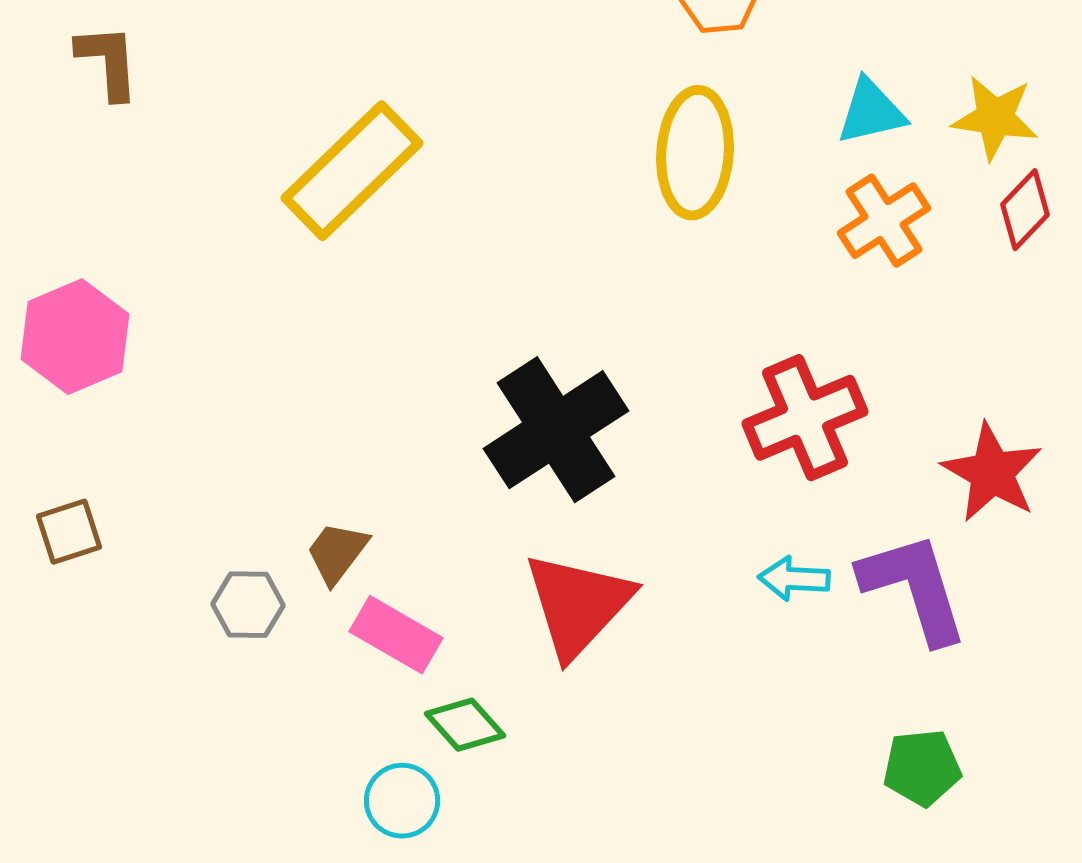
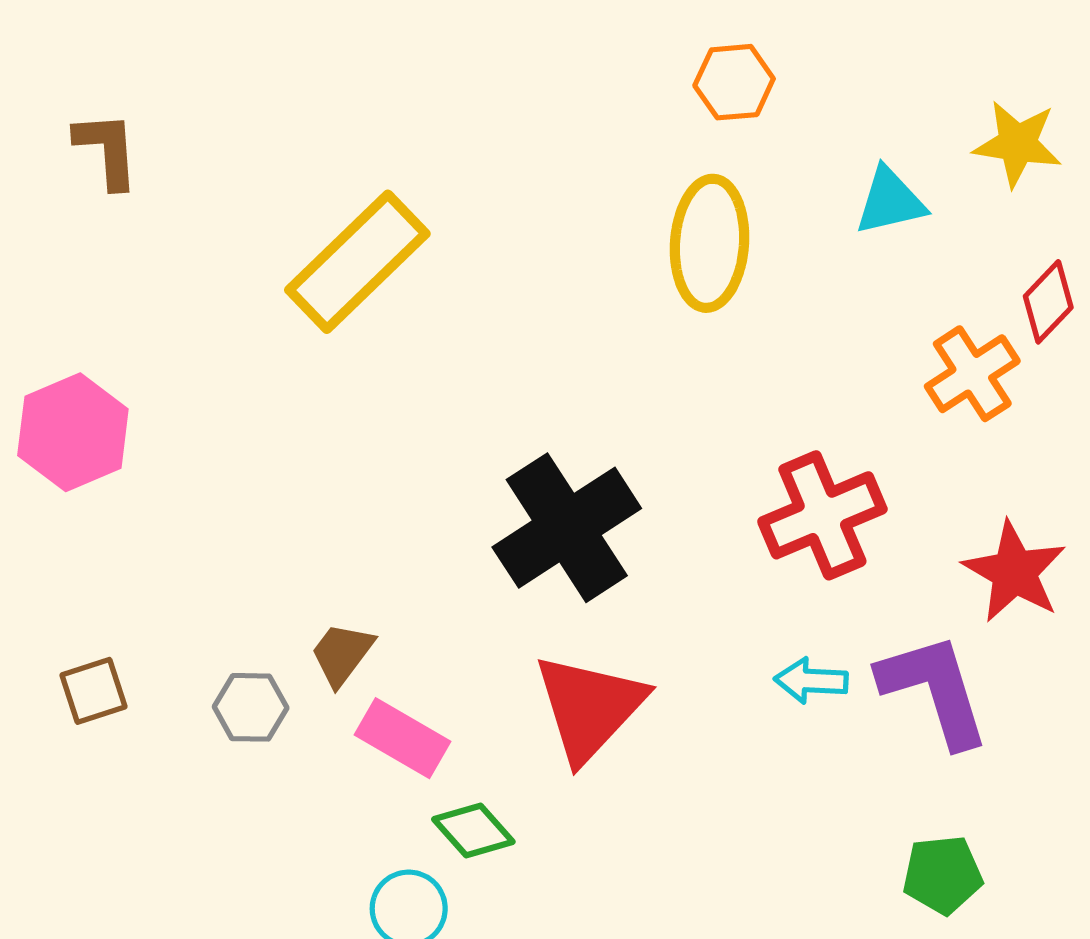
yellow star: (995, 118) -> (1017, 144), moved
orange cross: (884, 221) -> (972, 374), moved
brown square: (69, 532) -> (94, 691), moved

